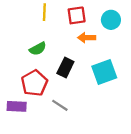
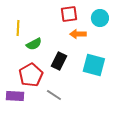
yellow line: (44, 12) -> (18, 28), moved
cyan square: (104, 72) -> (94, 65), turned 35

